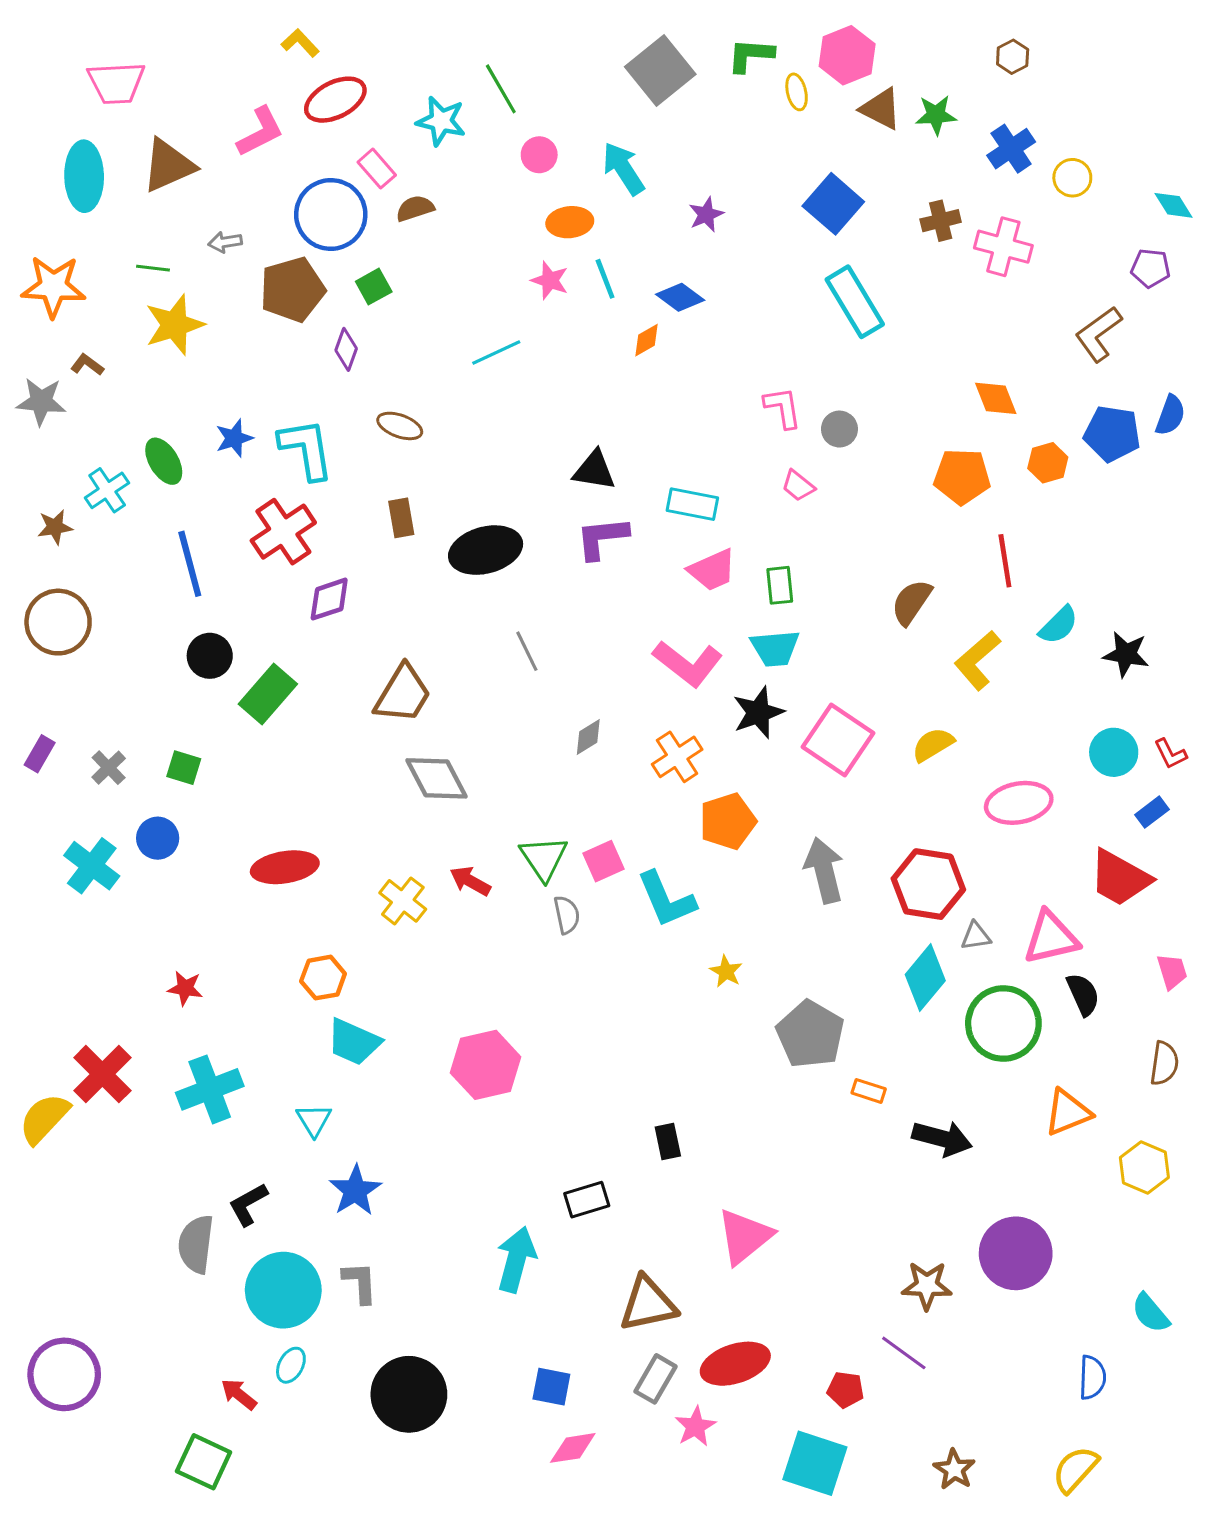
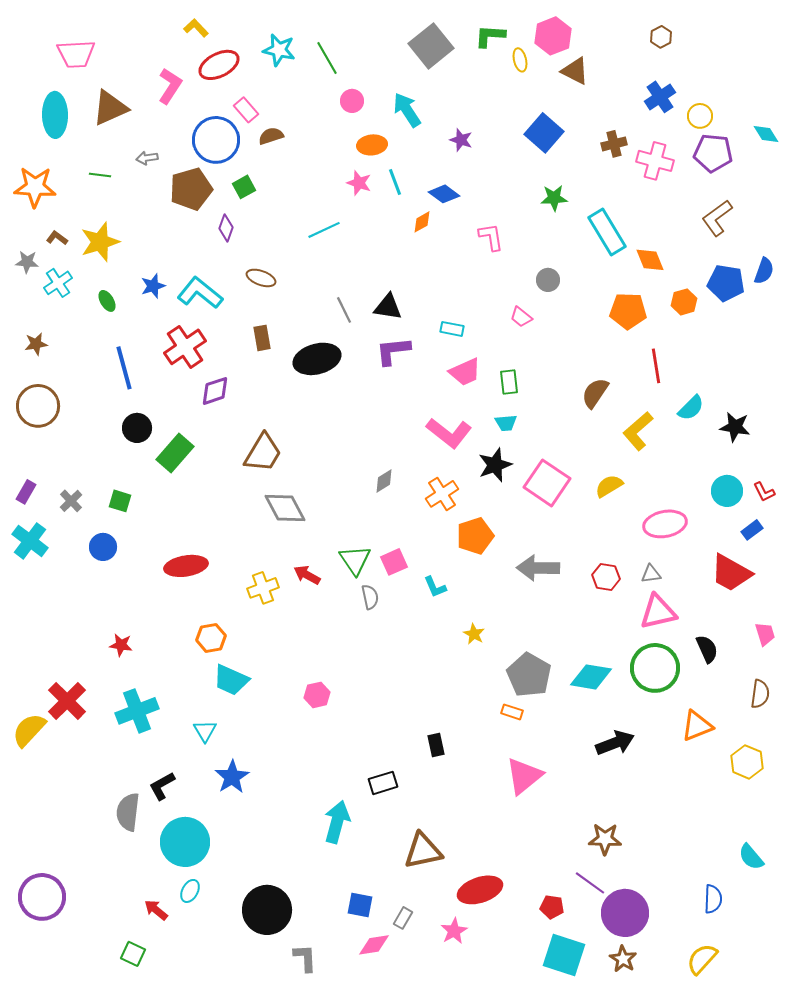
green star: (936, 115) -> (554, 198), moved
cyan star: (441, 121) -> (279, 50), moved
pink L-shape: (260, 132) -> (170, 86), turned -30
purple star: (706, 215) -> (461, 140), turned -30
purple pentagon: (1150, 268) -> (713, 153), moved, size x1.5
cyan rectangle: (855, 302) -> (607, 232), moved
yellow star: (174, 325) -> (100, 242), moved
gray star: (41, 401) -> (27, 262), size x0.7
pink L-shape: (783, 408) -> (491, 237), moved
cyan L-shape: (306, 449) -> (200, 293), turned -42
green ellipse: (164, 461) -> (107, 301), size x0.7
cyan cross: (107, 490) -> (58, 283), moved
cyan rectangle: (692, 504) -> (452, 329), size x0.7
cyan trapezoid: (775, 648) -> (506, 423), size x0.7
gray line: (527, 651) -> (344, 310), moved
cyan cross: (92, 866) -> (30, 541), moved
gray arrow: (824, 870) -> (538, 568), turned -75
red hexagon: (928, 884) -> (606, 577), size x0.6
cyan L-shape: (666, 899) -> (435, 587), size x0.6
yellow cross: (403, 901) -> (263, 588), turned 32
gray triangle: (976, 936) -> (651, 574), moved
pink triangle: (1051, 938) -> (658, 612), moved
cyan diamond: (925, 978) -> (591, 677), moved, turned 60
pink hexagon: (486, 1065) -> (317, 695), size x0.6
orange rectangle: (869, 1091) -> (512, 712), moved
black arrow: (942, 1138) -> (615, 743), turned -36
pink triangle: (744, 1236) -> (524, 776), moved
purple circle: (1016, 1253) -> (625, 913), moved
gray L-shape: (360, 1282) -> (305, 958), moved
gray rectangle: (656, 1379) -> (403, 918), moved, size x0.7
green square: (204, 1462) -> (133, 954), size x0.7
cyan square: (815, 1463) -> (564, 955), moved

